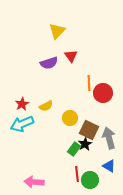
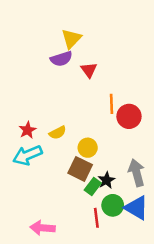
purple semicircle: (49, 63) -> (61, 59), moved
brown square: (89, 130) -> (80, 169), moved
blue triangle: (109, 166) -> (137, 208), size x1.5
green circle: (90, 180) -> (113, 205), moved

